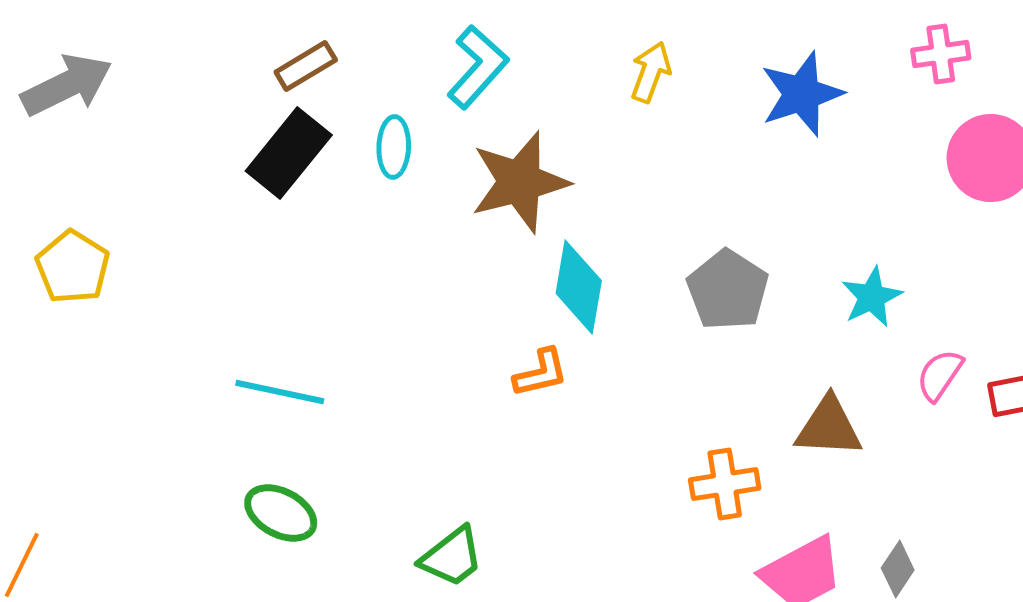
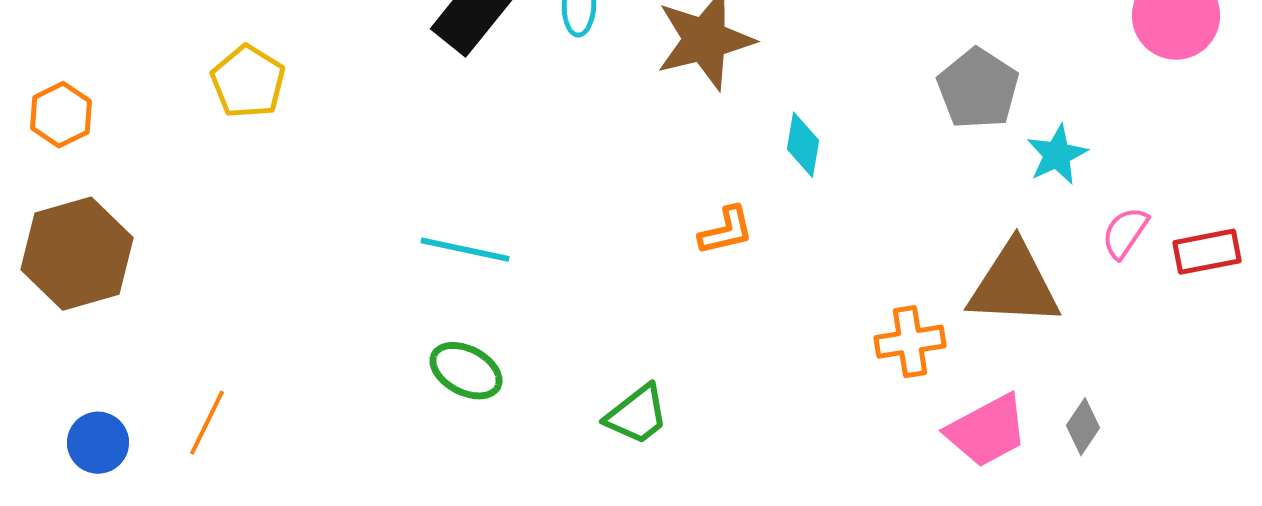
yellow pentagon: (73, 267) -> (248, 82), moved
cyan diamond: (579, 287) -> (803, 145), moved, size x0.7
gray pentagon: (728, 290) -> (978, 89), moved
brown triangle: (829, 427) -> (1014, 285), size x1.4

